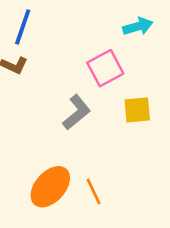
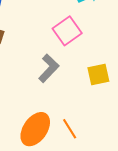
yellow square: (137, 110) -> (98, 74), moved

